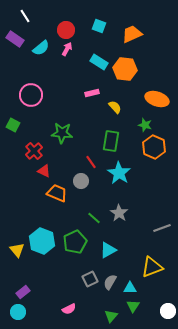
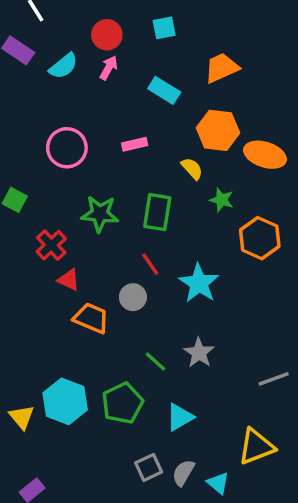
cyan square: (99, 26) -> (164, 28), turned -32
orange trapezoid: (132, 34) -> (222, 68), moved
orange hexagon: (125, 69) -> (218, 130), moved
pink rectangle: (92, 93) -> (135, 144), moved
pink circle: (31, 95) -> (67, 148), moved
green star: (145, 125) -> (222, 200), moved
green rectangle: (111, 141) -> (157, 212), moved
cyan triangle: (130, 288) -> (218, 483), turned 40

